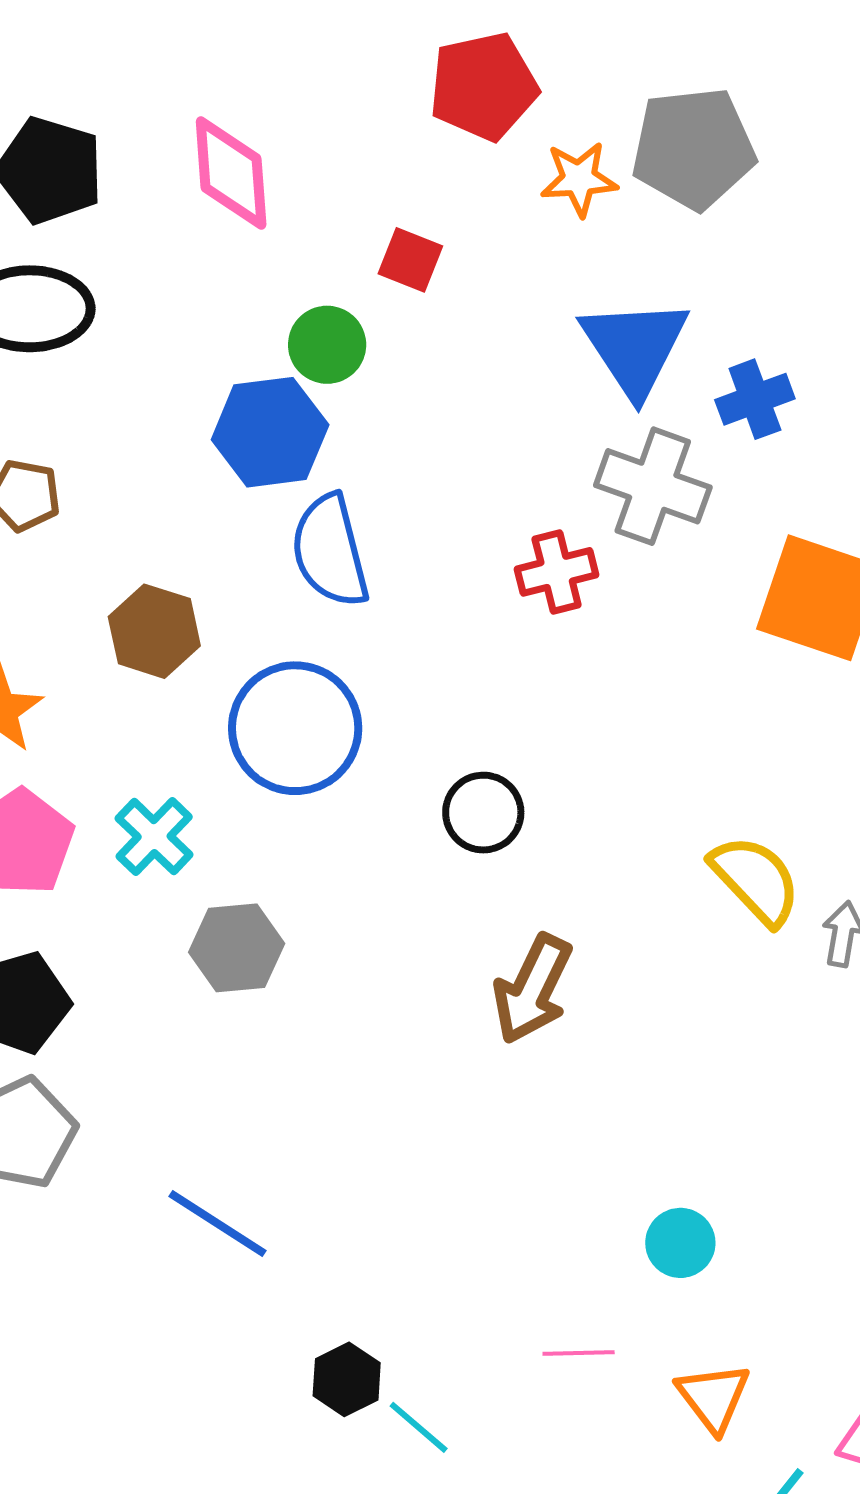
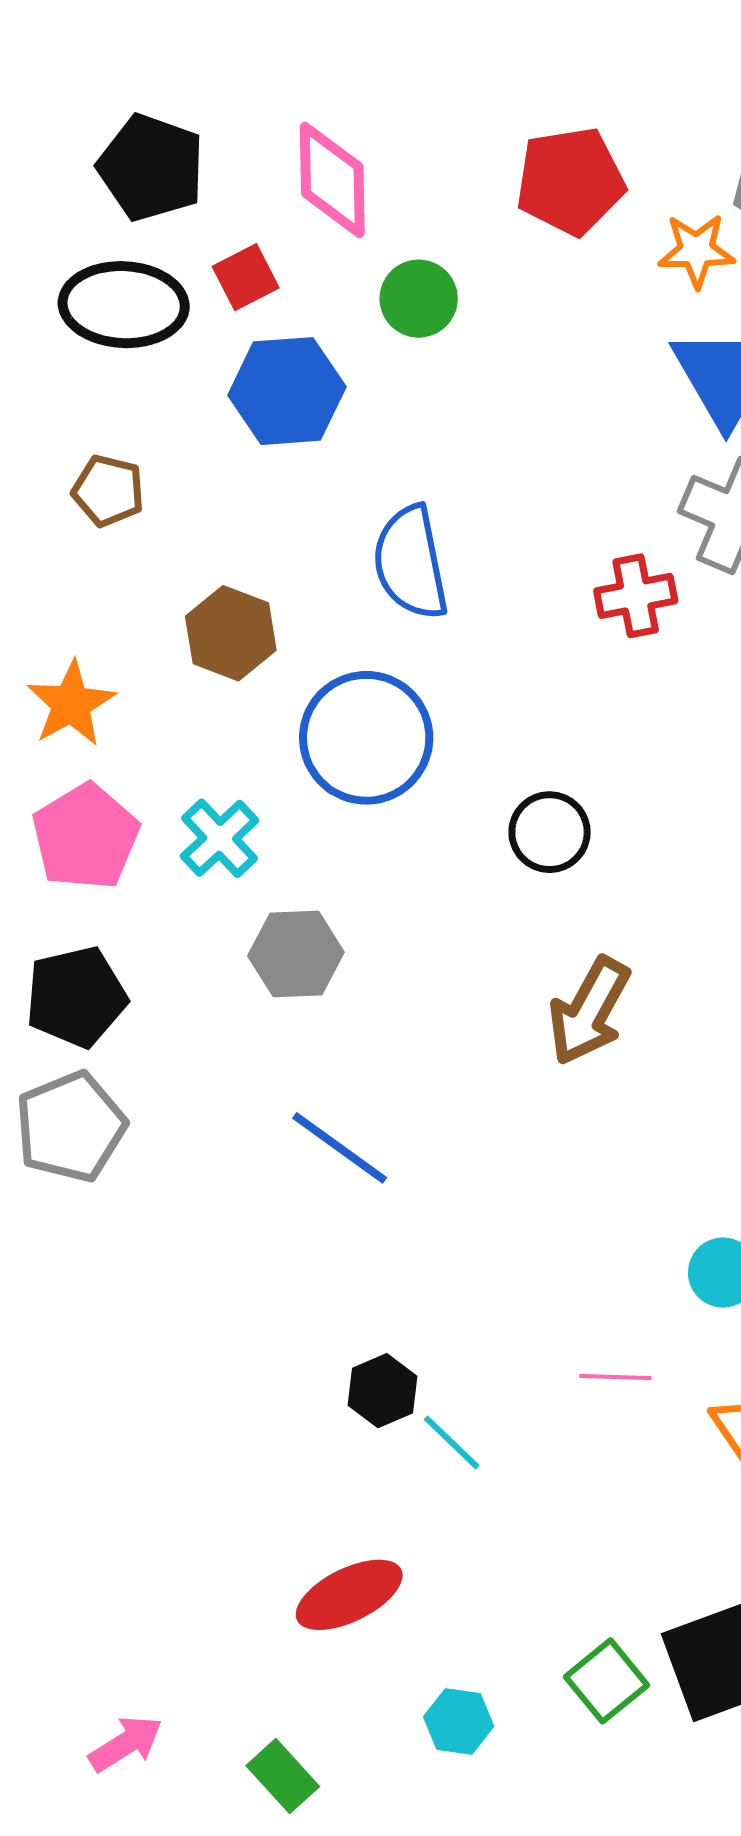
red pentagon: (483, 86) -> (570, 181), moved
orange star: (579, 179) -> (696, 251), moved
red square: (410, 260) -> (246, 277), moved, turned 38
green circle: (327, 345) -> (419, 299), moved
blue hexagon: (270, 432) -> (287, 391), moved
blue line: (217, 1224) -> (340, 1148), moved

